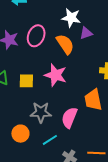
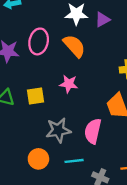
purple triangle: (86, 33) -> (102, 20), moved
pink star: (56, 75) -> (69, 84), size x0.7
cyan line: (50, 140) -> (74, 161), turned 35

